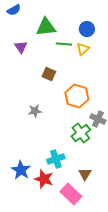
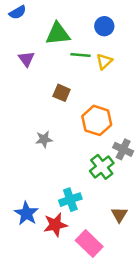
blue circle: (87, 29) -> (104, 26), moved
brown triangle: (85, 174) -> (119, 215), moved
red star: (44, 179) -> (55, 225), turned -30

